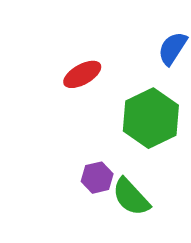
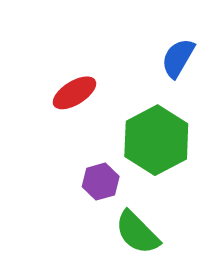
purple hexagon: (97, 178) -> (101, 182), moved

